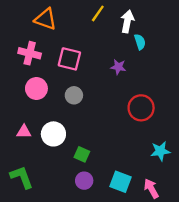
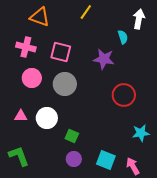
white arrow: (127, 21) -> (139, 19), moved
purple star: (118, 67) -> (104, 59), size x1.5
gray circle: (74, 95) -> (65, 84), size x1.5

